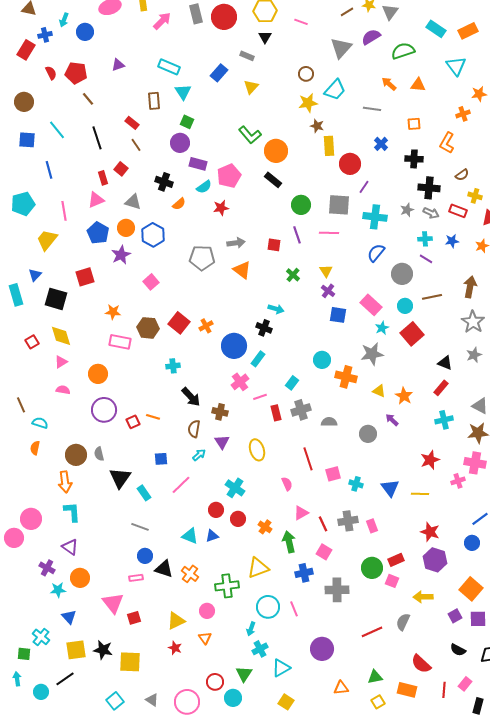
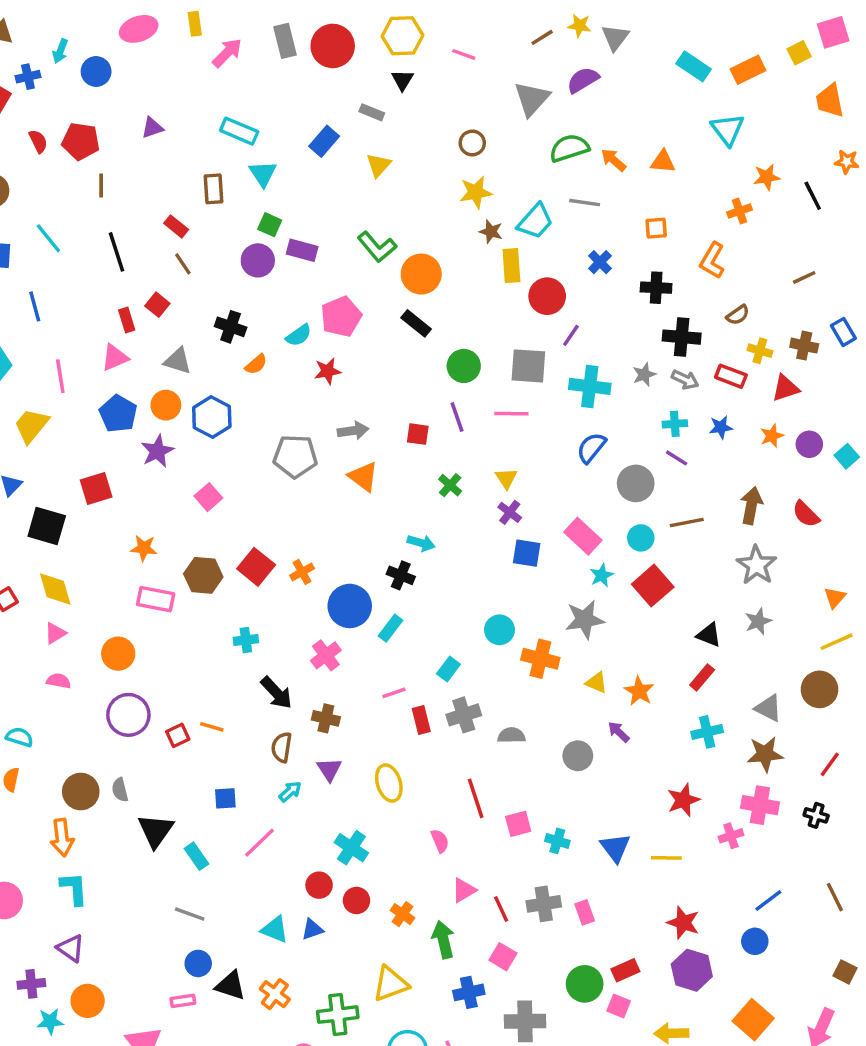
green semicircle: (403, 51) -> (569, 148), moved
cyan trapezoid: (335, 90) -> (535, 221), moved
brown line: (88, 99) -> (101, 186), turned 40
purple rectangle: (198, 164) -> (302, 250), moved
pink cross: (240, 382) -> (326, 655), moved
purple cross: (47, 568) -> (31, 984), turned -35

